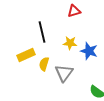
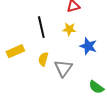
yellow star: (70, 43) -> (69, 29), moved
yellow rectangle: (26, 55) -> (15, 51), moved

